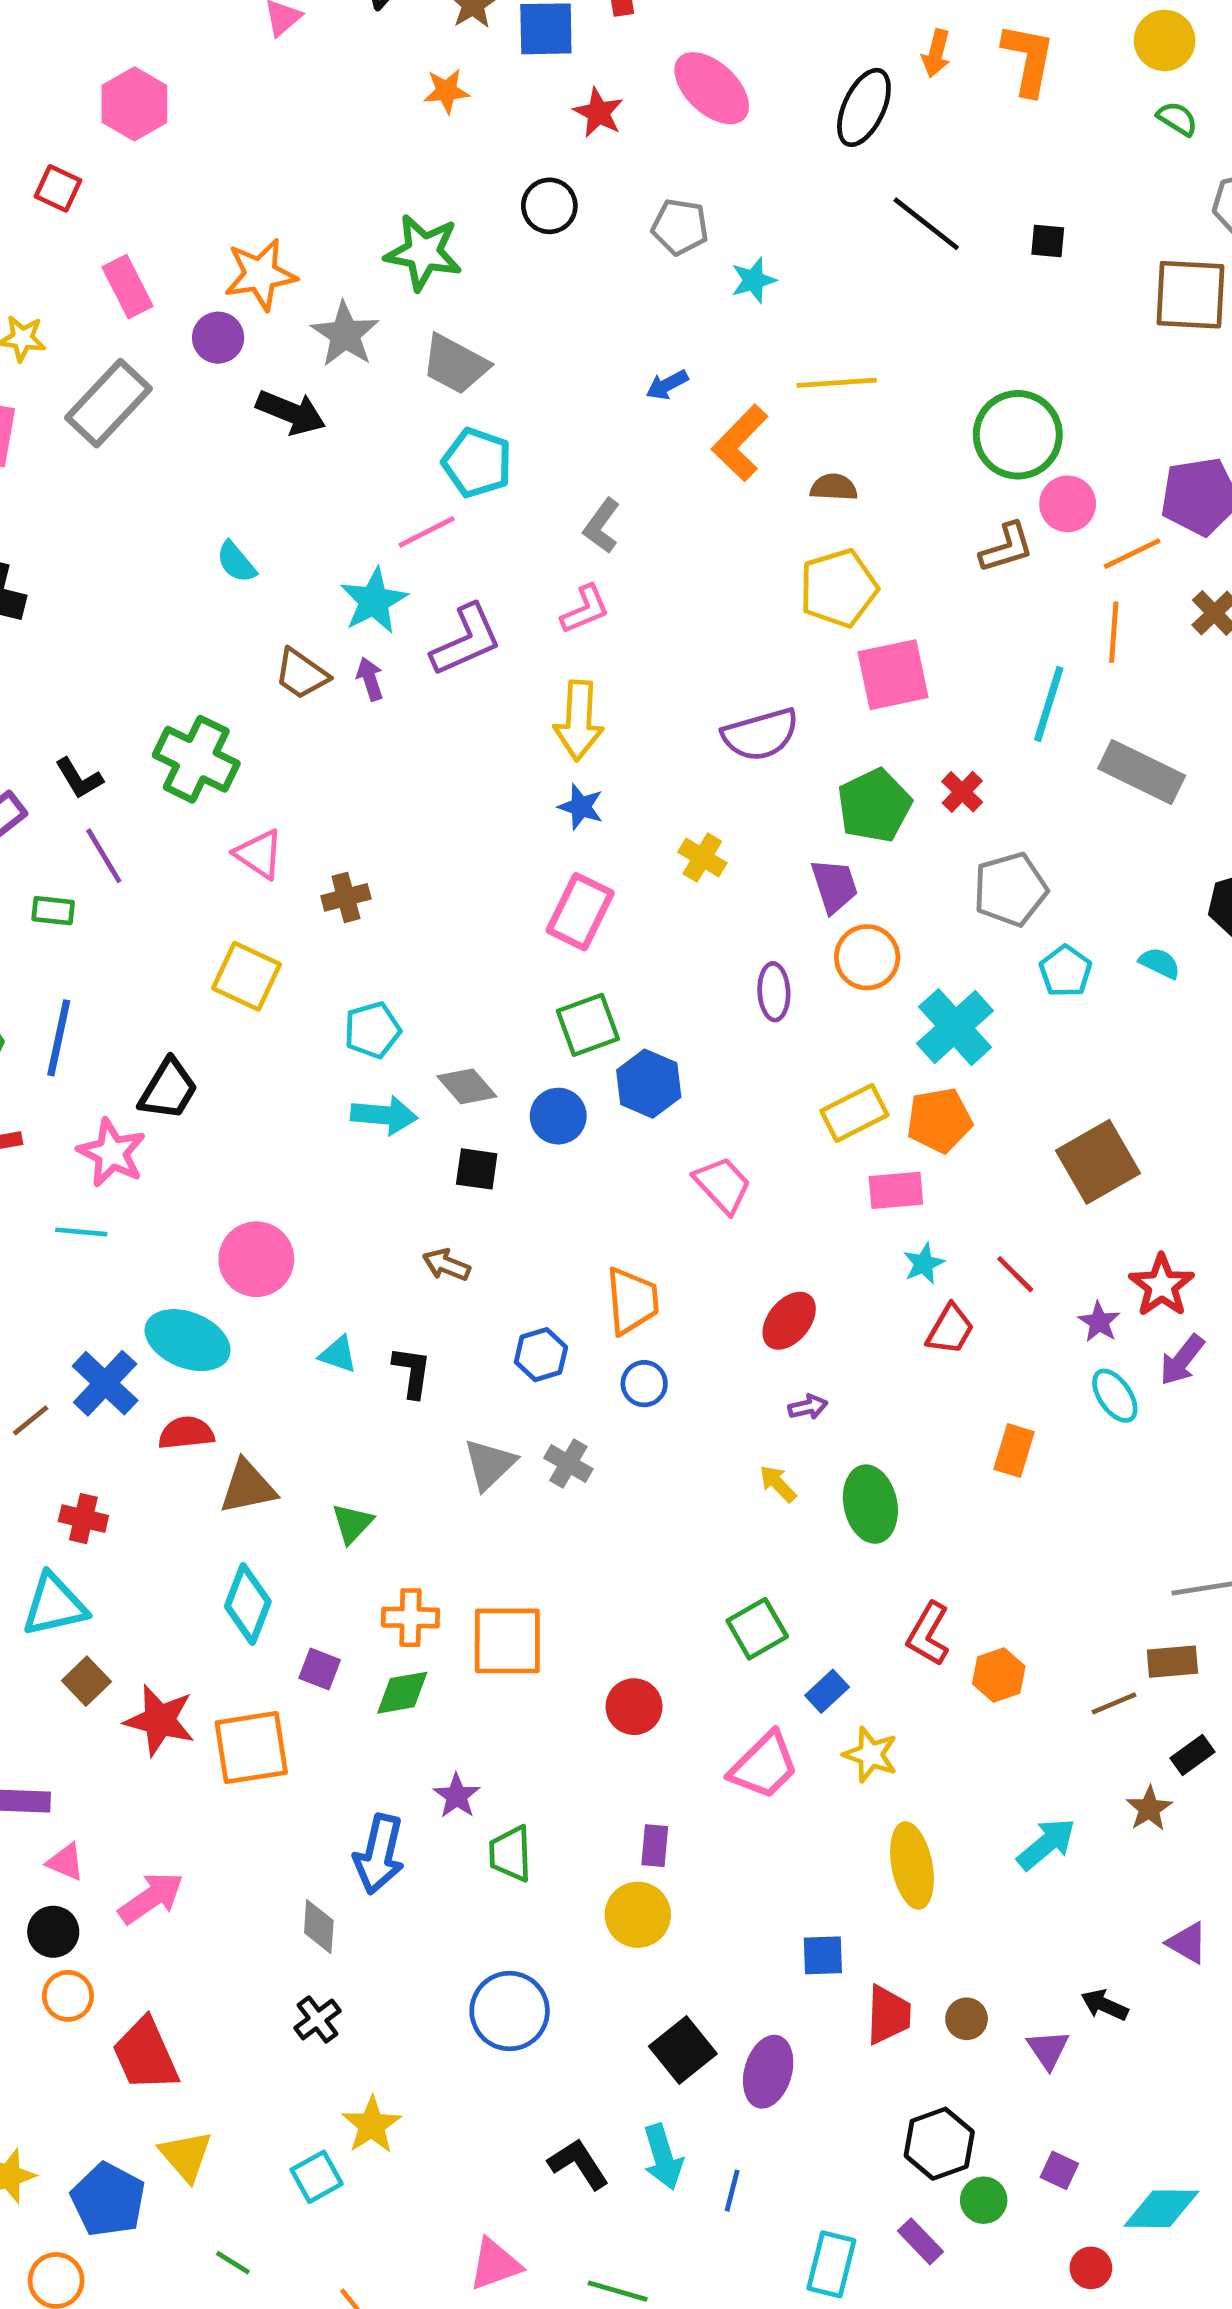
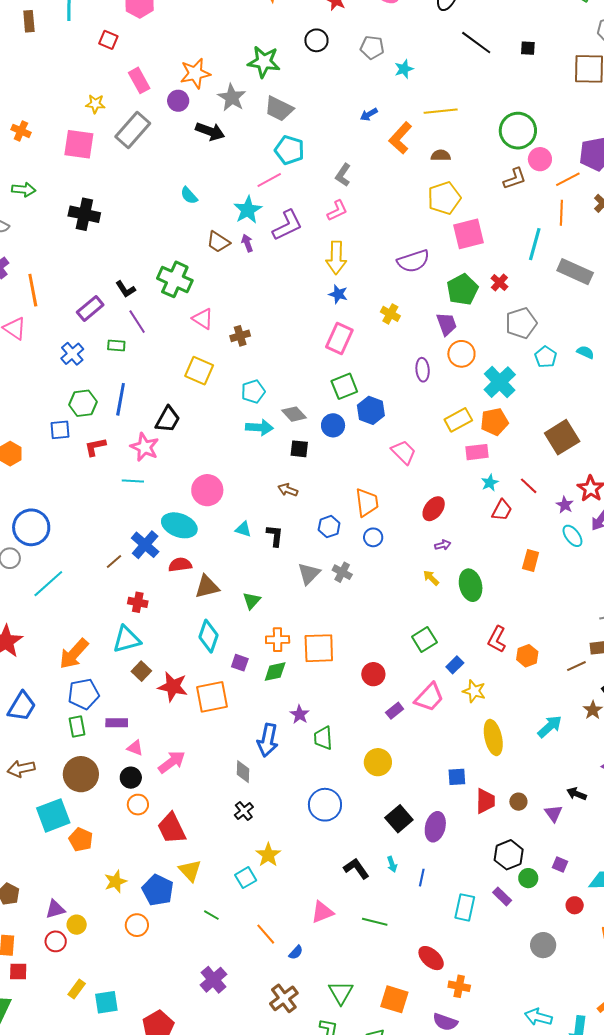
purple rectangle: (655, 1846) -> (395, 711), moved, turned 48
cyan arrow: (663, 2157) -> (392, 864), size x0.6

